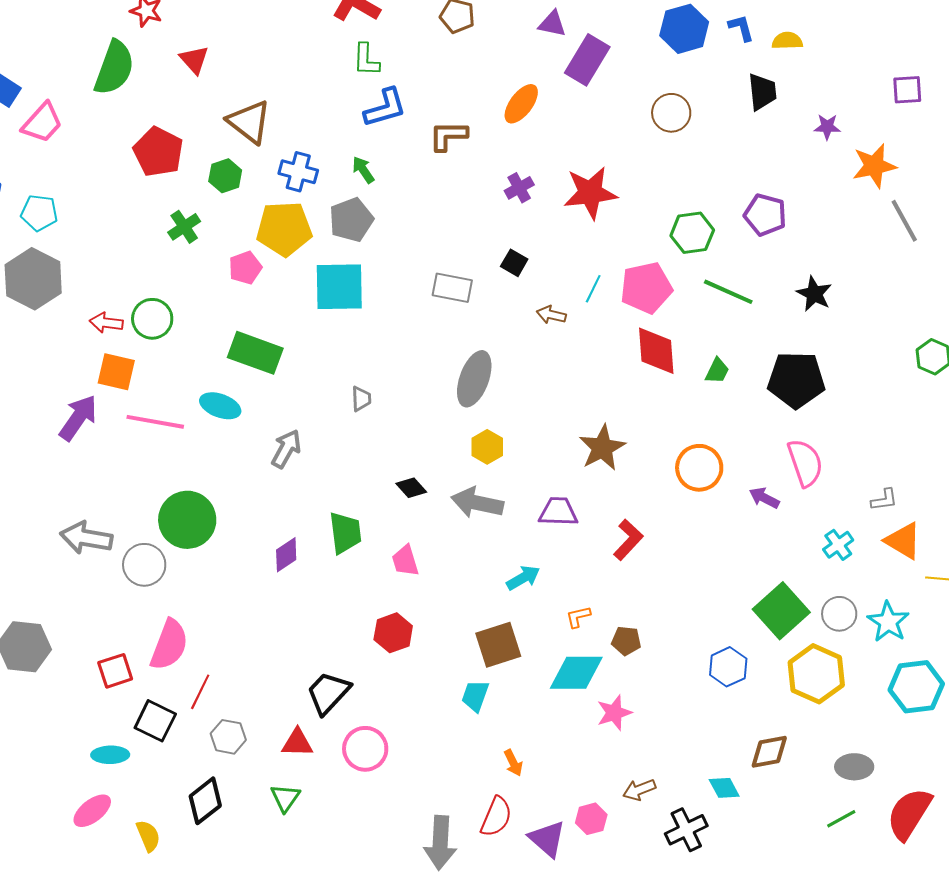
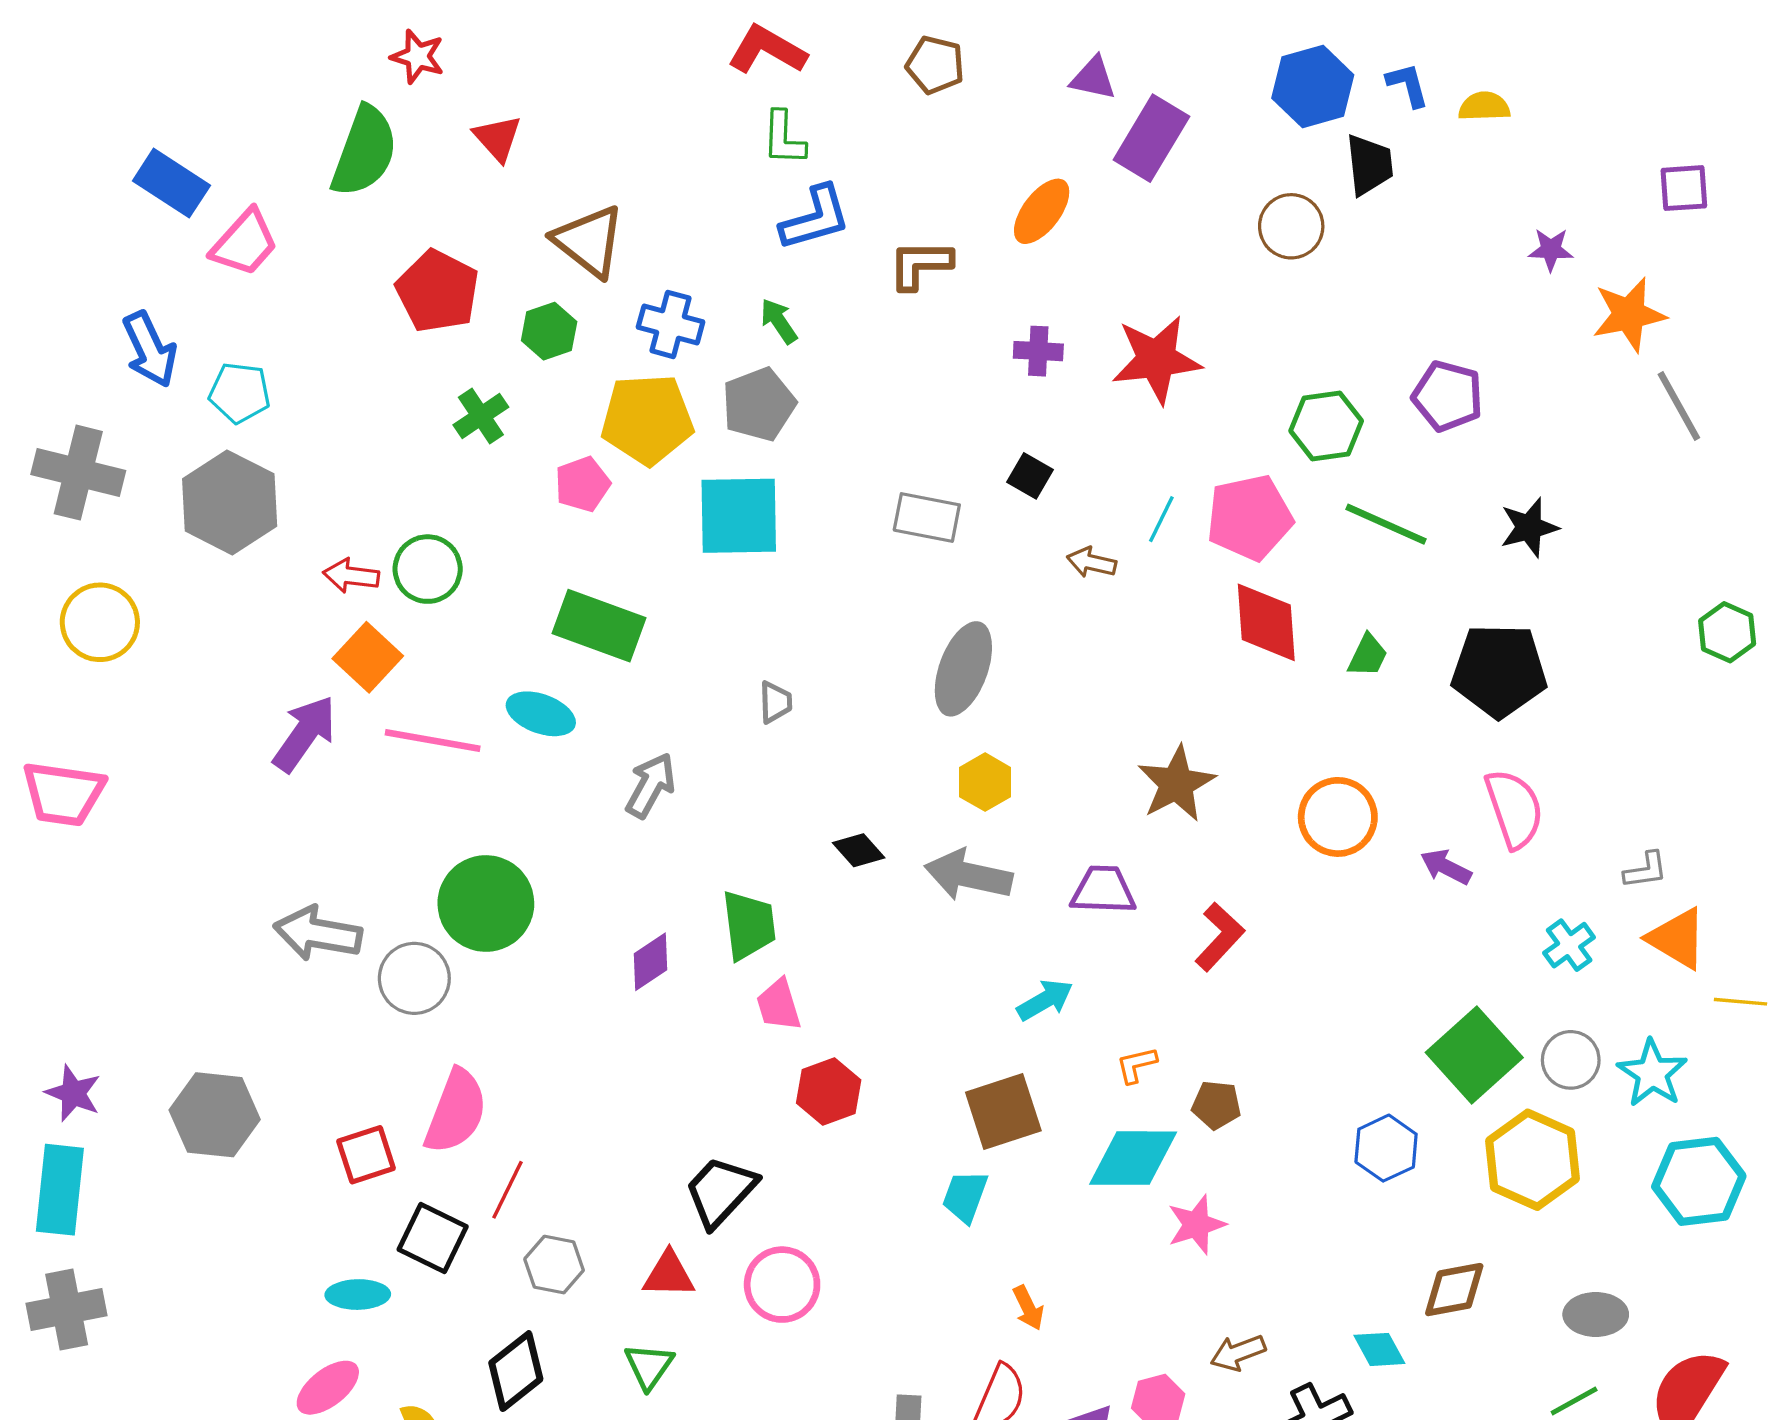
black trapezoid: (762, 92) -> (1369, 165), moved
purple cross: (519, 188) -> (1038, 351), turned 32
black star: (814, 294) -> (1529, 527), turned 30
orange square: (116, 372) -> (368, 657), turned 30
pink trapezoid: (405, 561) -> (779, 1005), moved

